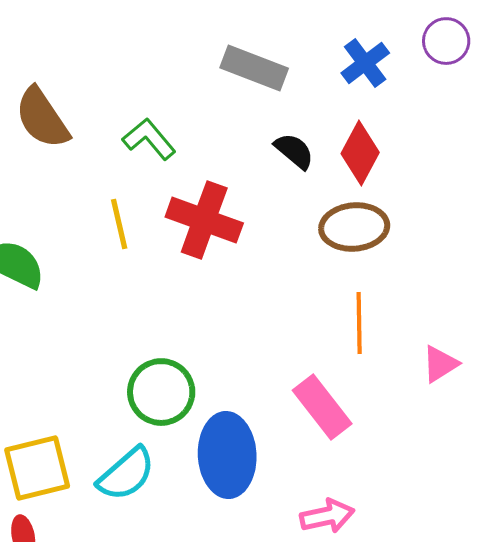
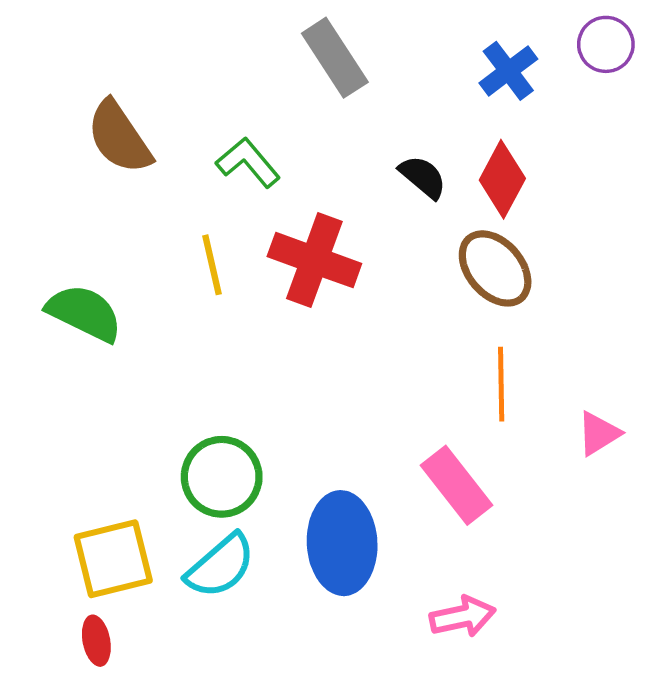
gray rectangle: (254, 68) -> (335, 58), moved, turned 36
brown ellipse: (354, 227) -> (495, 268), turned 54
green circle: (161, 392) -> (222, 477), moved

